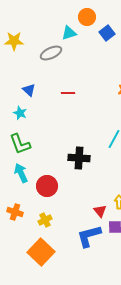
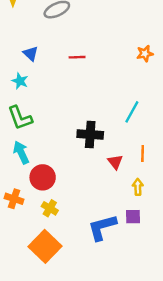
red circle: (47, 186) -> (43, 177), moved
red triangle: (100, 211) -> (115, 162), moved
yellow cross: (45, 220) -> (50, 208), turned -32

